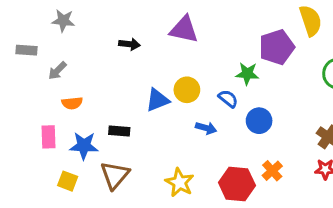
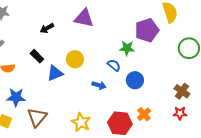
black arrow: (130, 44) -> (47, 28), turned 144
yellow circle: (187, 90) -> (75, 59), moved
blue triangle: (157, 100) -> (55, 73), moved
black rectangle: (119, 131) -> (37, 56), moved, turned 40

